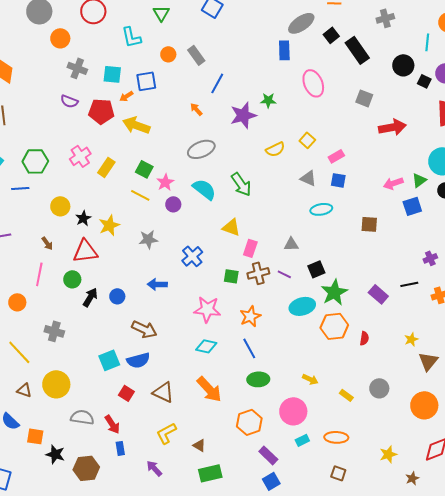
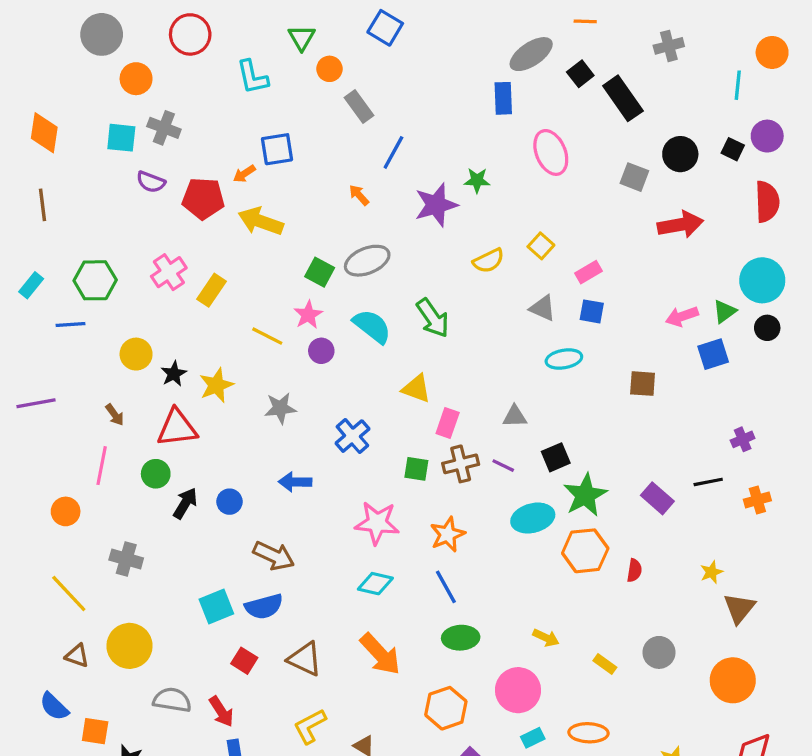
orange circle: (168, 54) -> (329, 69), moved
black circle: (403, 65) -> (680, 154), moved
cyan square: (112, 74) -> (121, 138), moved
green square: (144, 169) -> (320, 272), moved

